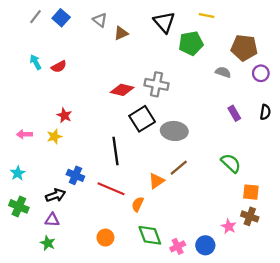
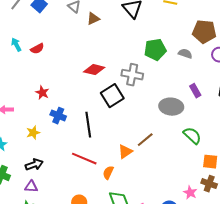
green pentagon: (191, 43) -> (155, 50), moved
gray cross: (157, 84) -> (132, 75), moved
gray ellipse: (174, 131) -> (171, 107), moved
yellow star: (54, 137) -> (33, 133), moved
blue cross: (75, 175) -> (58, 116), moved

